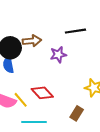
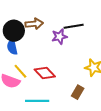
black line: (75, 31) -> (74, 26), moved
yellow line: (21, 100) -> (20, 71), moved

